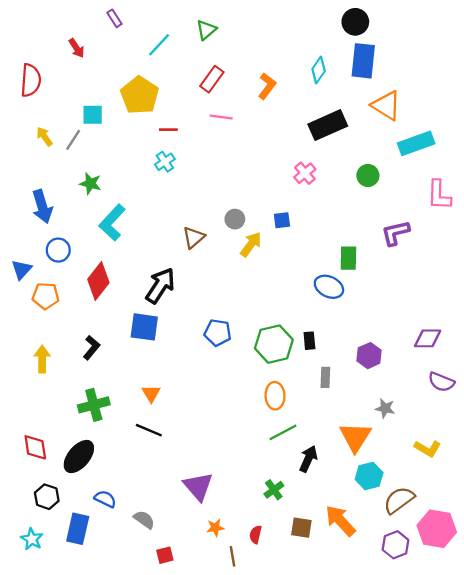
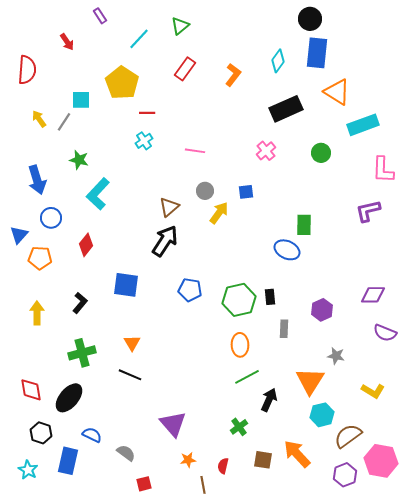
pink line: (221, 117) -> (195, 151), moved
purple L-shape: (395, 233) -> (368, 211), moved
red diamond: (98, 281) -> (86, 245), size x0.7
black arrow: (160, 286) -> (165, 241), moved

